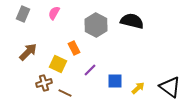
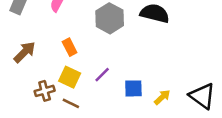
orange rectangle: (74, 48) -> (70, 47), moved
yellow square: (58, 64) -> (70, 77), moved

